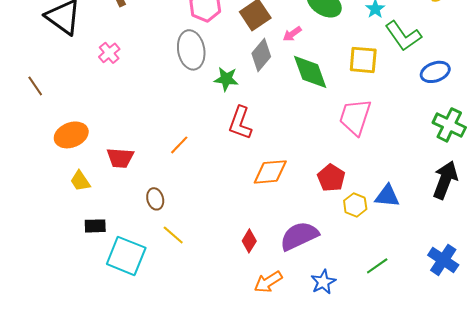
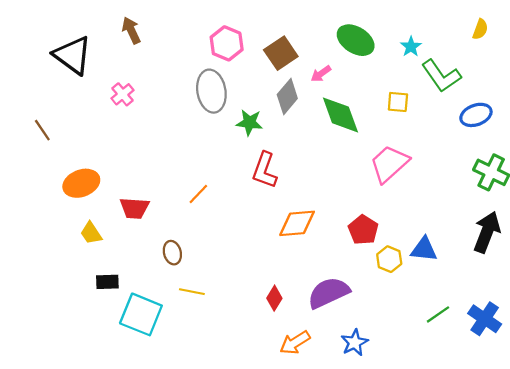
yellow square: (363, 60) -> (398, 102), size x0.7
pink trapezoid: (355, 117) -> (389, 164), turned 30
yellow line: (173, 235) -> (192, 292), turned -30
green line: (377, 266) -> (438, 314), moved

